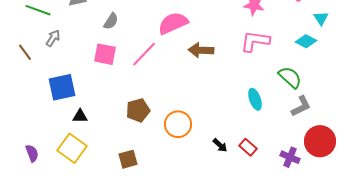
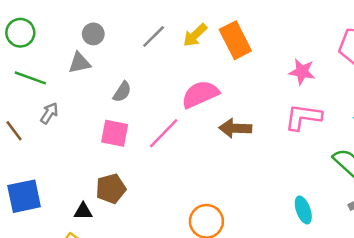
blue square: (62, 87) -> (24, 196), moved
cyan ellipse: (255, 99) -> (303, 210), moved
brown pentagon: (138, 110) -> (111, 189), moved

